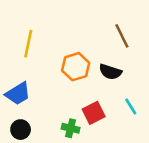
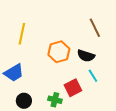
cyan line: (131, 106) -> (93, 76), moved
black circle: (21, 130) -> (24, 101), moved

